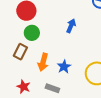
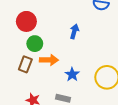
orange arrow: (43, 62) -> (49, 60), moved, turned -96

